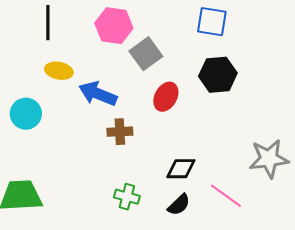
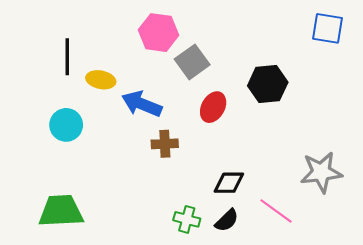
blue square: (212, 22) -> (328, 28), moved
black line: (48, 23) -> (67, 57), moved
green cross: (127, 197) -> (187, 219), moved

